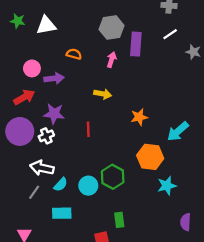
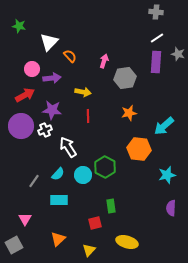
white triangle: (46, 25) -> (49, 42), moved, turned -36
gray hexagon: (112, 28) -> (125, 78), moved
purple rectangle: (136, 44) -> (156, 62), moved
orange semicircle: (74, 54) -> (70, 56), turned 32
yellow arrow: (103, 94) -> (83, 92), moved
red line: (88, 129) -> (88, 116), moved
white arrow: (42, 168) -> (68, 147), moved, turned 45
cyan star: (167, 186) -> (167, 175), moved

